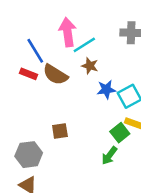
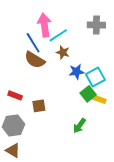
blue line: (35, 51) -> (33, 43), moved
red rectangle: (29, 74) -> (15, 95), moved
green square: (120, 133) -> (88, 94), moved

